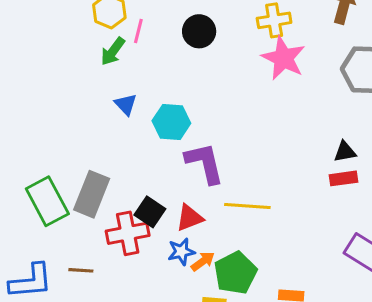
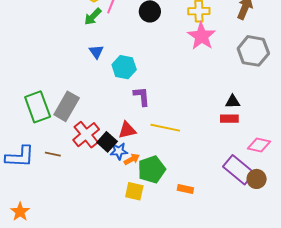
purple L-shape: (205, 163) -> (142, 96), size x0.7
black square: (150, 212) -> (107, 142), moved
red cross: (128, 233) -> (86, 135), turned -36

